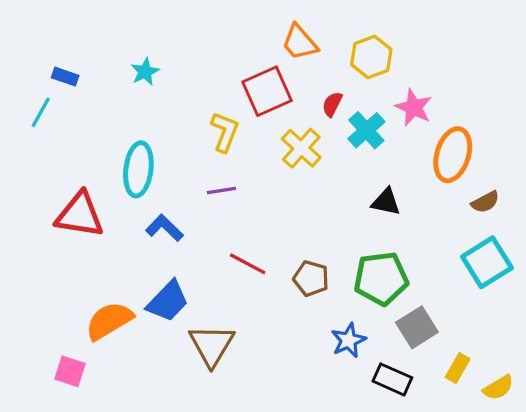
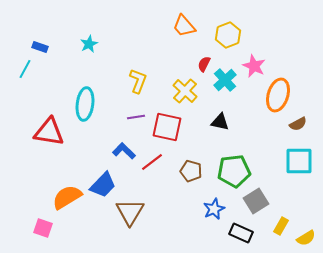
red square: (267, 91) -> (167, 127), moved, turned 36
black triangle: (386, 202) -> (220, 122), moved
blue L-shape: (164, 228) -> (124, 151), moved
cyan square: (487, 262) -> (299, 161), turned 32
red line: (248, 264) -> (152, 162), turned -65

